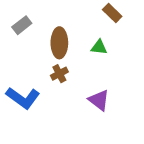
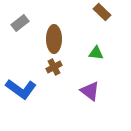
green triangle: (99, 47) -> (96, 53), moved

